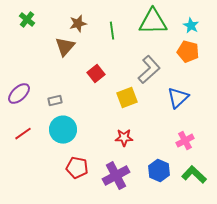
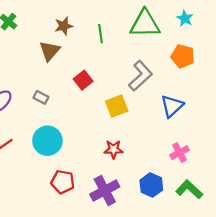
cyan star: (191, 26) -> (185, 18), moved
gray rectangle: (55, 101) -> (41, 97), moved, turned 40

